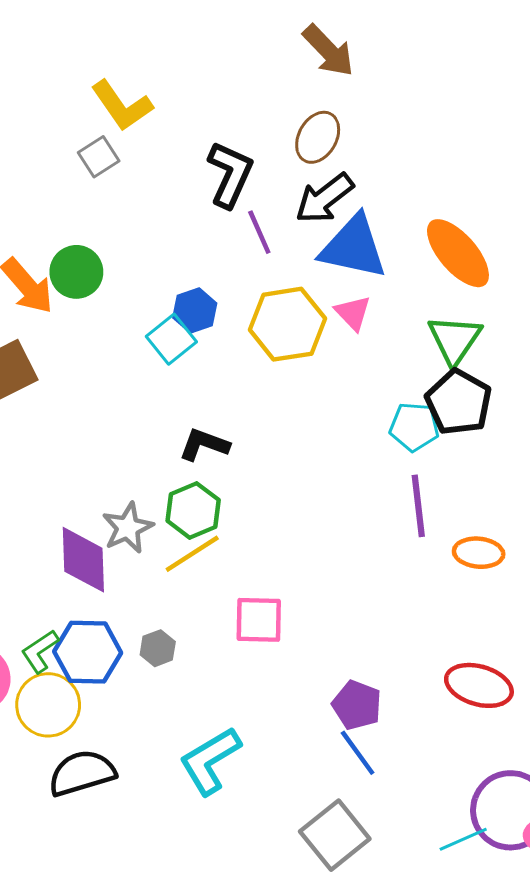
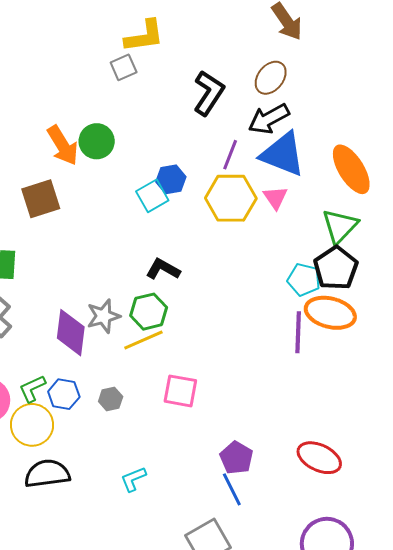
yellow L-shape: (122, 106) -> (144, 36), turned -72
purple line: (259, 232) -> (230, 155), moved, turned 36
orange ellipse: (479, 553) -> (330, 313), moved, size x1.5
blue hexagon: (88, 652) -> (64, 394), size x0.7
cyan L-shape: (210, 761) -> (133, 479), size x0.6

